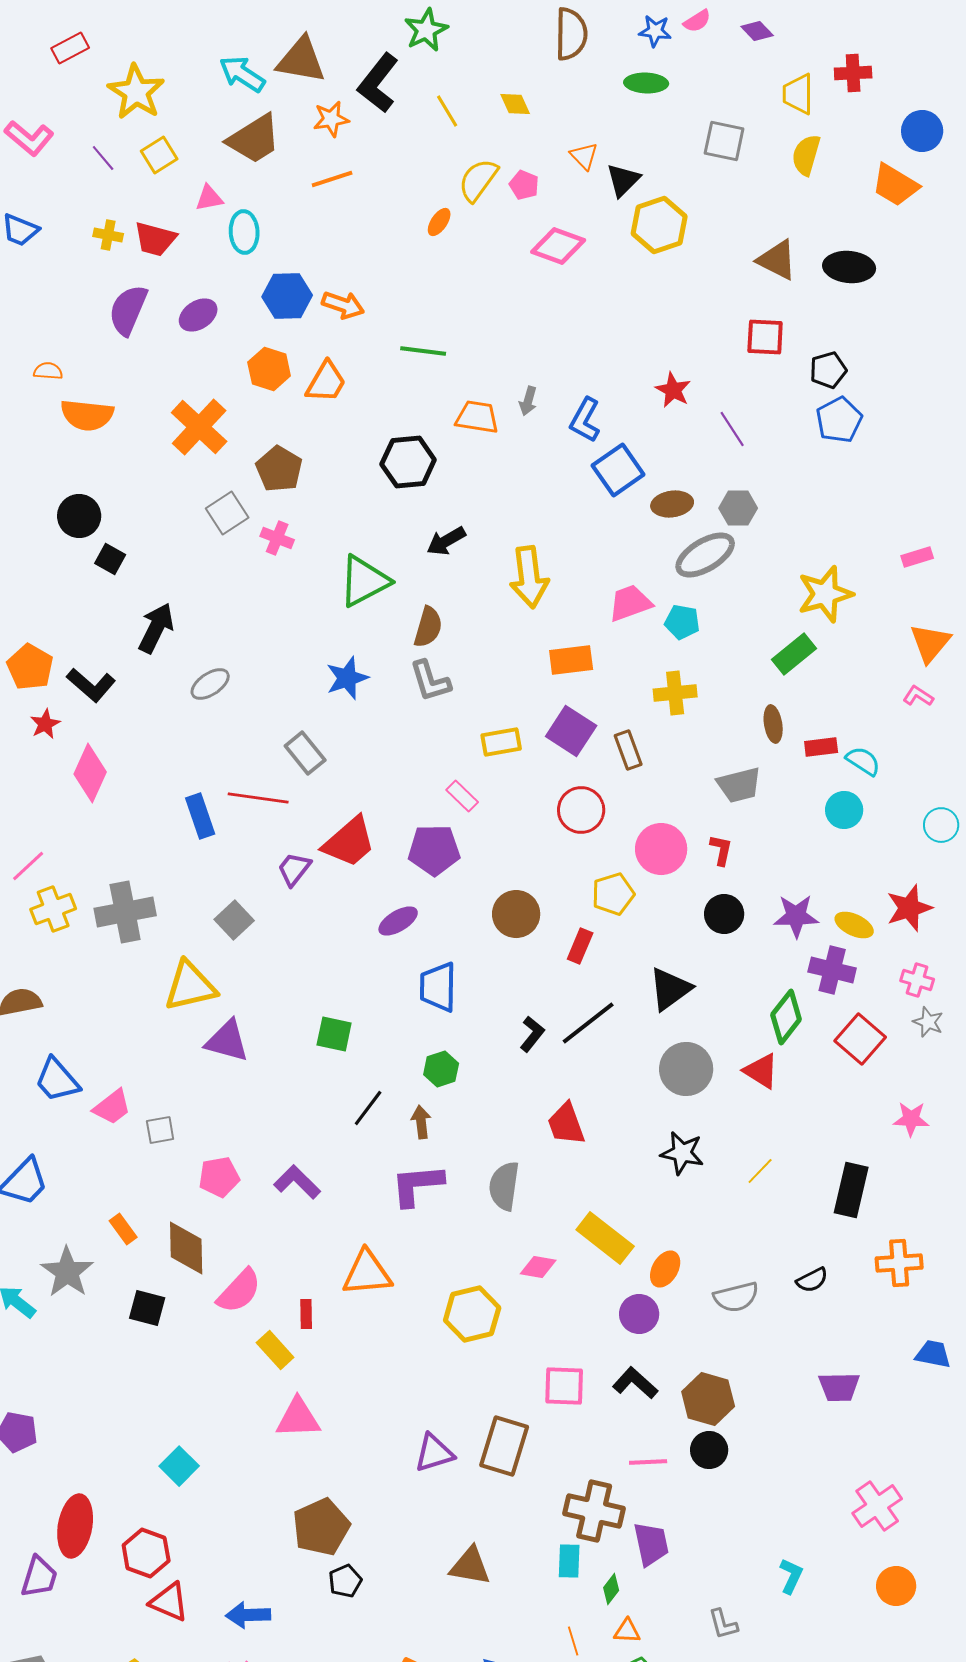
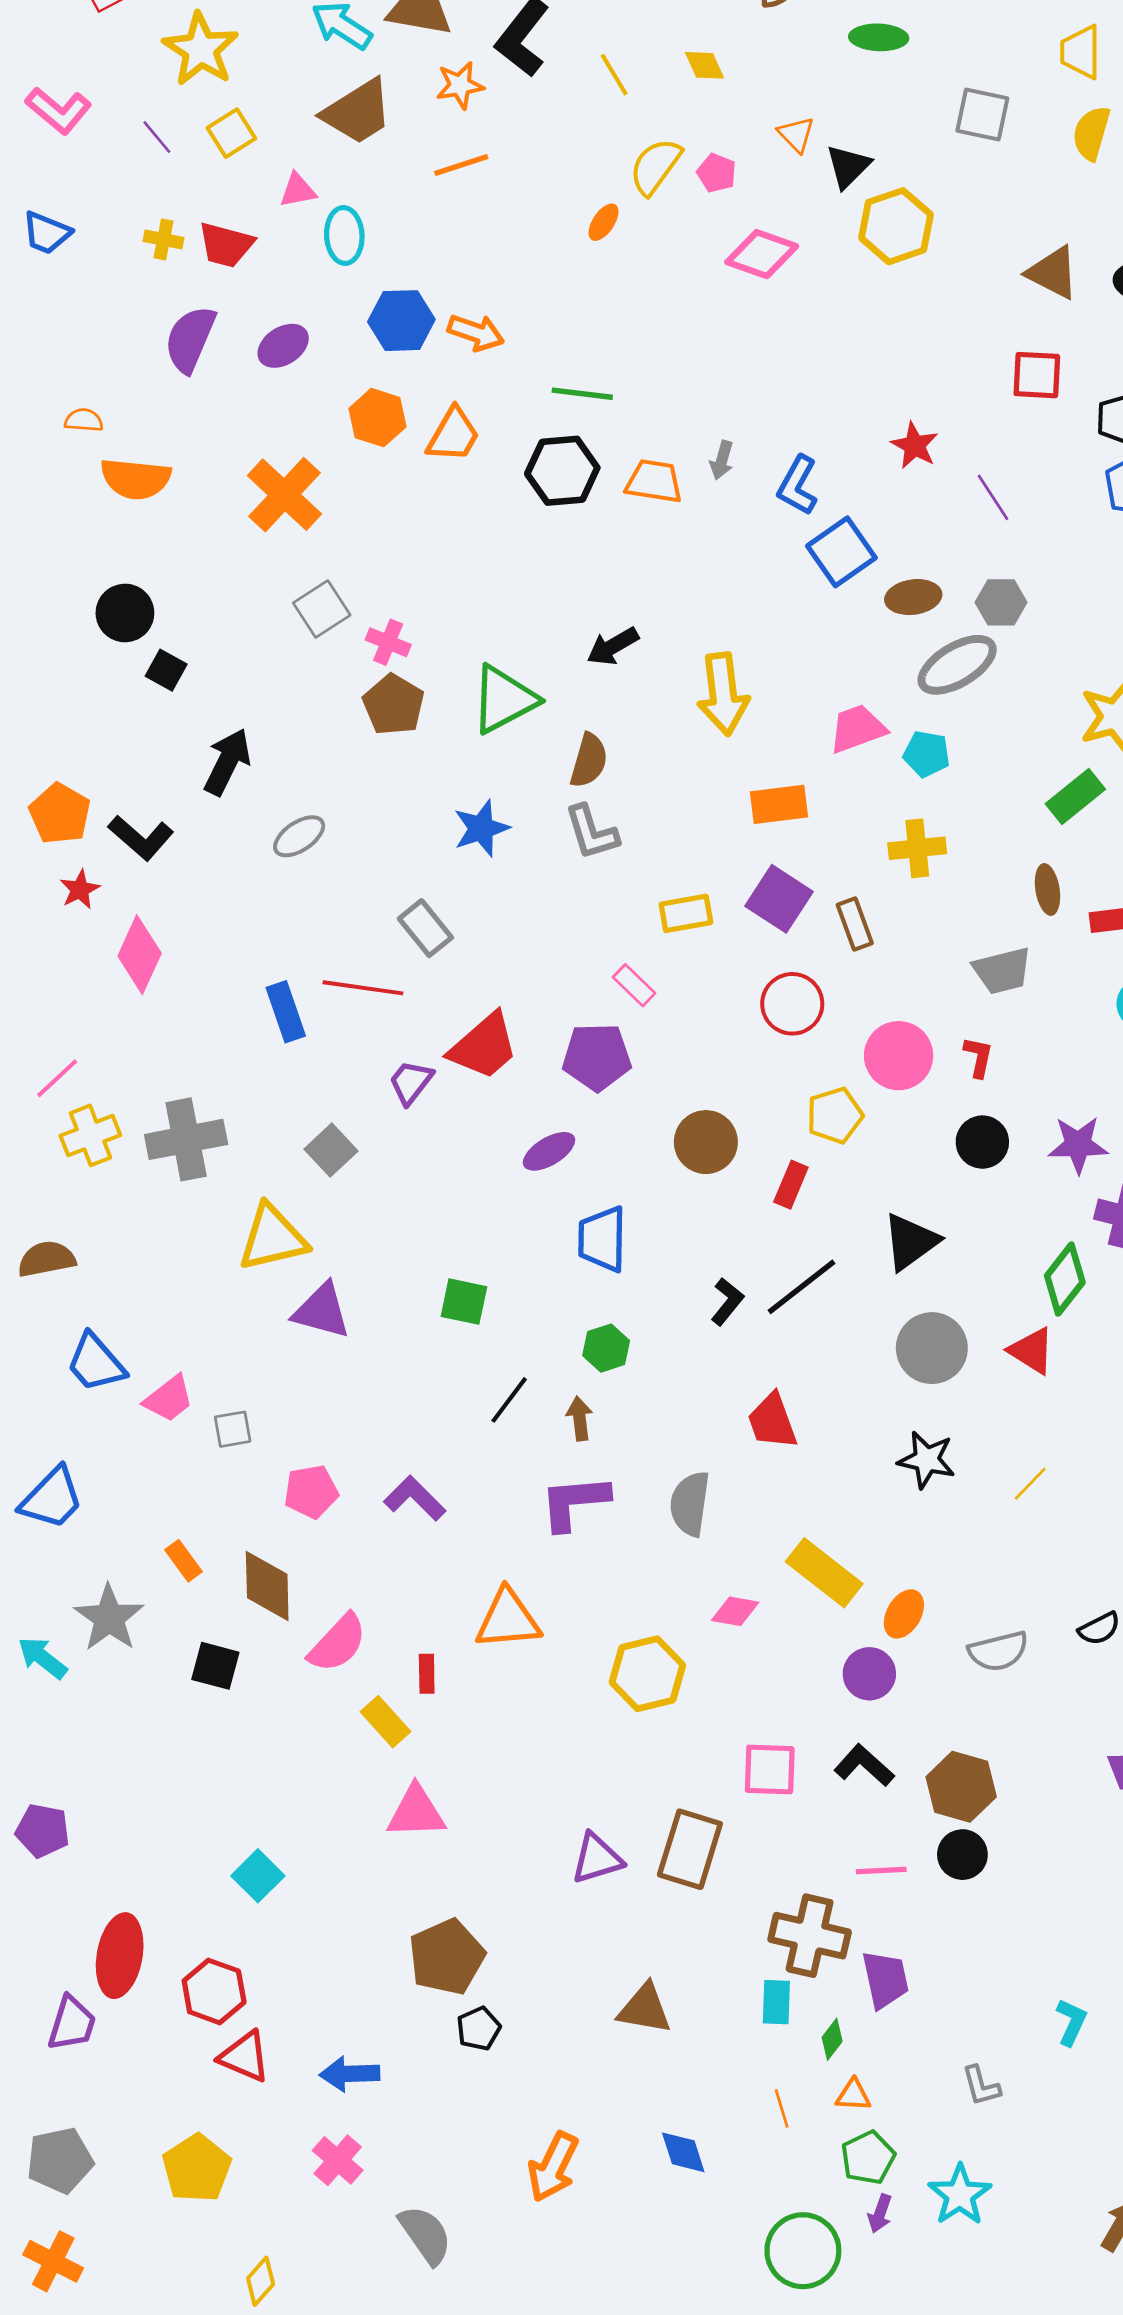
black hexagon: (408, 462) -> (562, 471), moved
brown pentagon: (279, 469) -> (393, 705), moved

